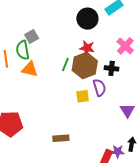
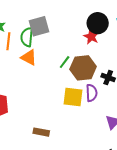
gray square: (32, 37) -> (39, 26), size x1.5
red star: (87, 48) -> (91, 37), moved
yellow square: (83, 96) -> (73, 97), size x1.5

